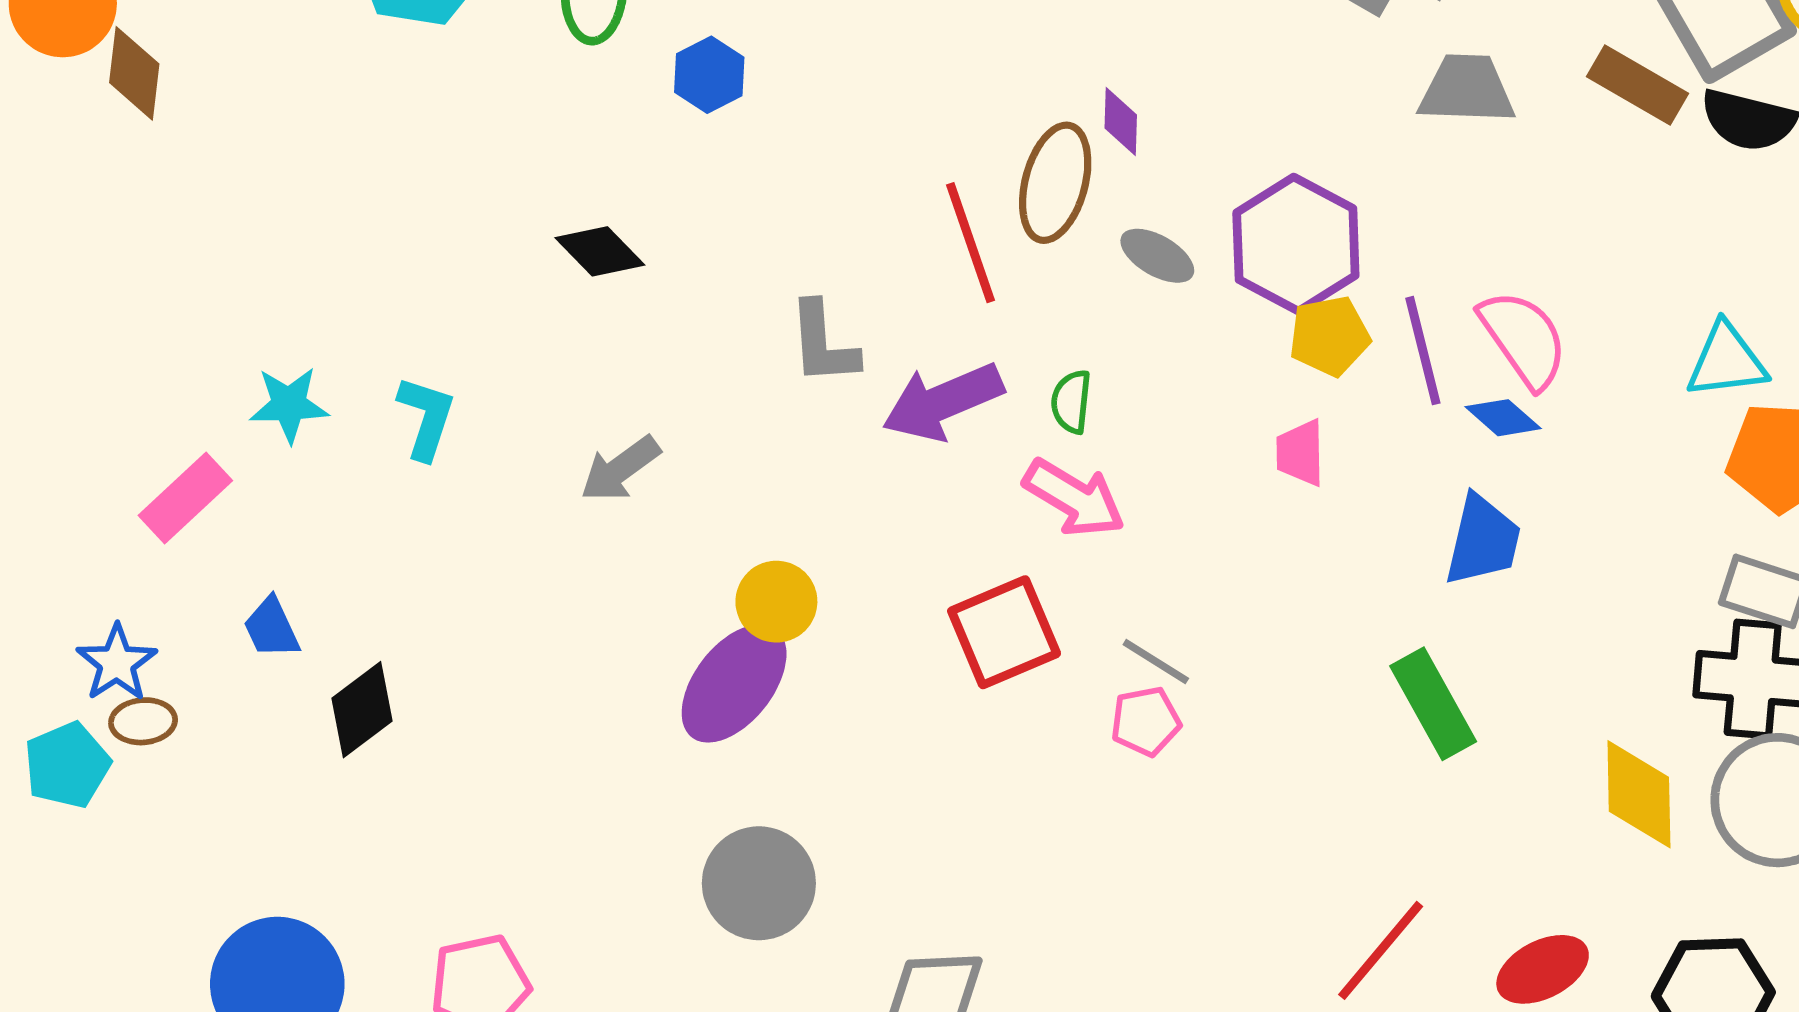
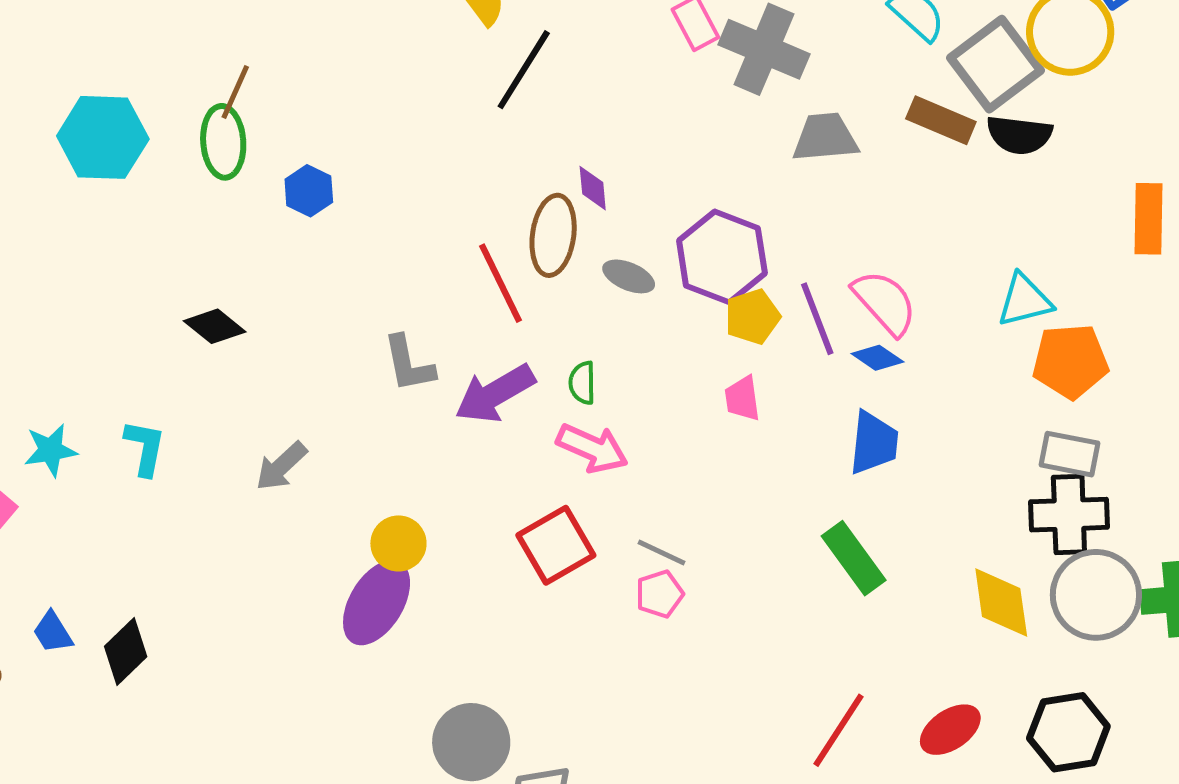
black diamond: (600, 251) -> (215, 326), moved
blue trapezoid: (271, 628) -> (53, 632), moved
gray circle: (759, 883) -> (471, 742), moved

